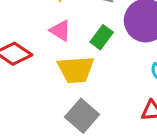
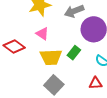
green rectangle: (102, 37) -> (74, 53), moved

